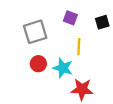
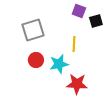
purple square: (70, 18) -> (79, 11), moved
cyan star: (63, 68) -> (59, 64), turned -30

